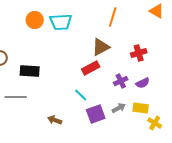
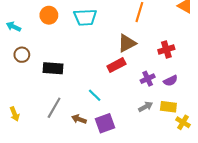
orange circle: (35, 20) -> (49, 15), moved
cyan line: (81, 95) -> (95, 95), moved
gray line: (16, 97) -> (54, 108), moved, turned -60
purple square: (96, 114) -> (105, 123), moved

